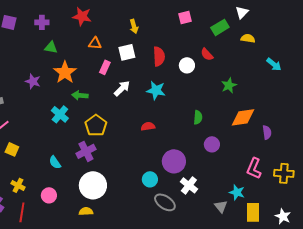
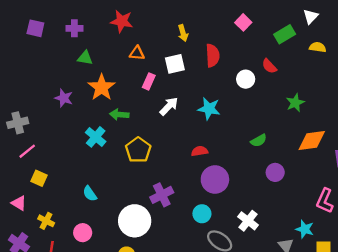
pink square: (185, 17) -> (243, 22), turned -32
red semicircle: (159, 56) -> (213, 56), moved
green semicircle: (198, 117) -> (259, 141), turned 56
purple cross: (86, 151) -> (162, 195), moved
purple circle: (174, 161) -> (215, 179), moved

